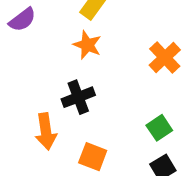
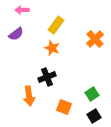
orange cross: (165, 58) -> (95, 39), moved
orange square: (93, 157) -> (64, 107), moved

